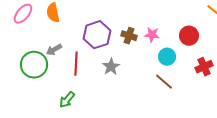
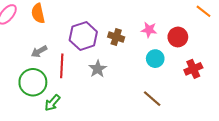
pink star: (152, 35) -> (149, 30), moved
green circle: (34, 65) -> (33, 82), moved
brown line: (164, 82) -> (152, 99), moved

